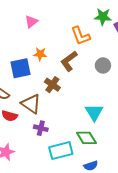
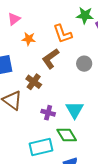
orange star: (40, 54) -> (29, 39), moved
purple cross: (41, 128) -> (48, 113), moved

